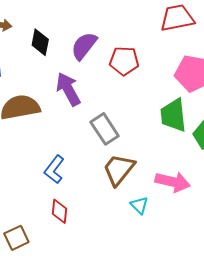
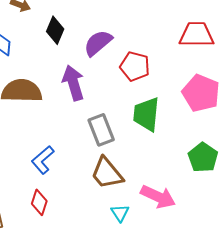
green trapezoid: (173, 115) -> (146, 114), moved
brown trapezoid: (119, 169) -> (107, 173), turned -90

